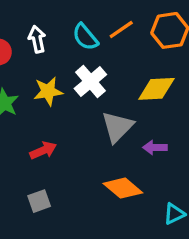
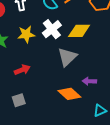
yellow diamond: (156, 89) -> (79, 31), moved
purple arrow: (155, 148) -> (89, 81), moved

